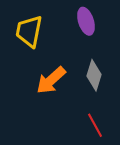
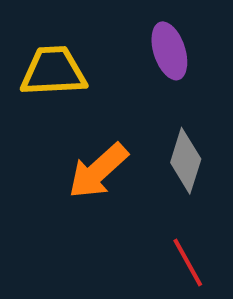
yellow trapezoid: (29, 31) -> (53, 71), turned 76

